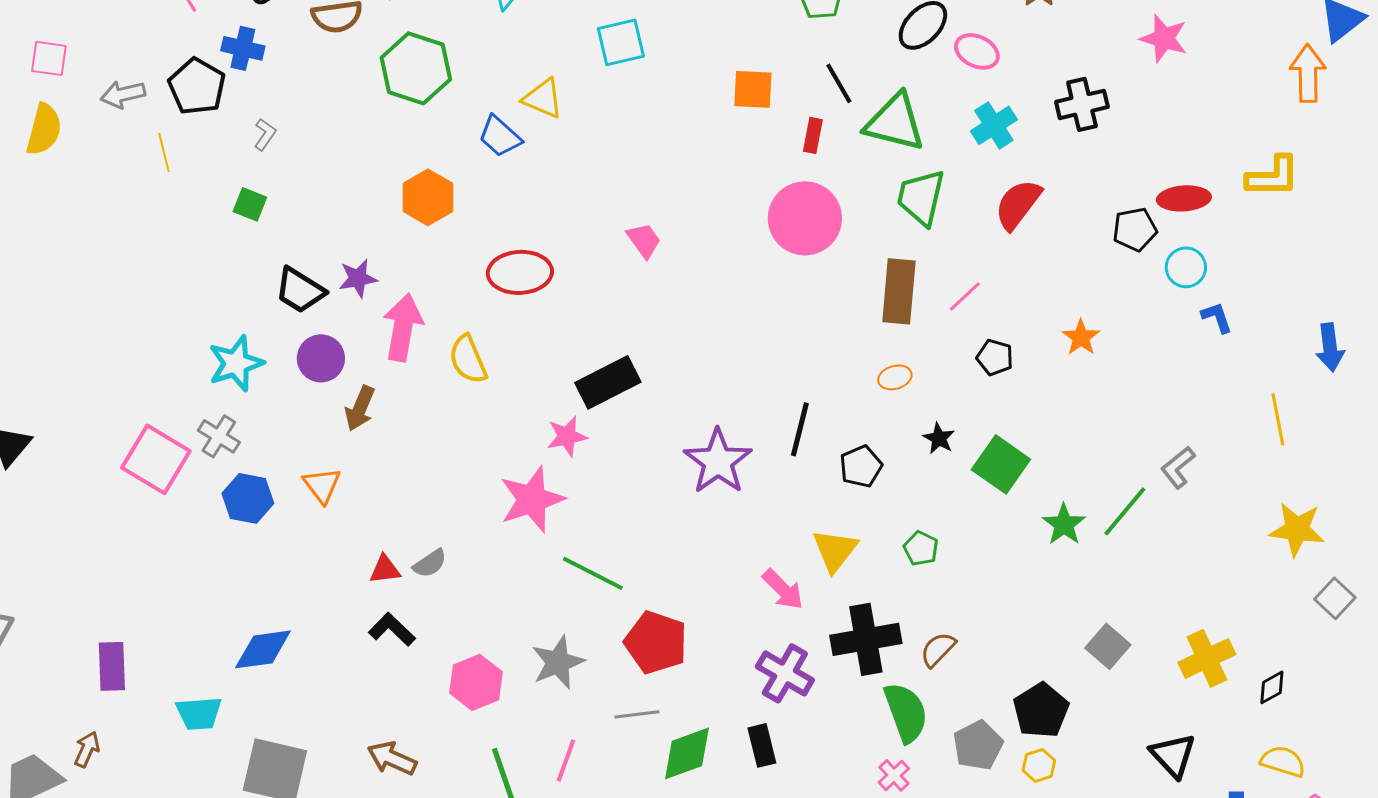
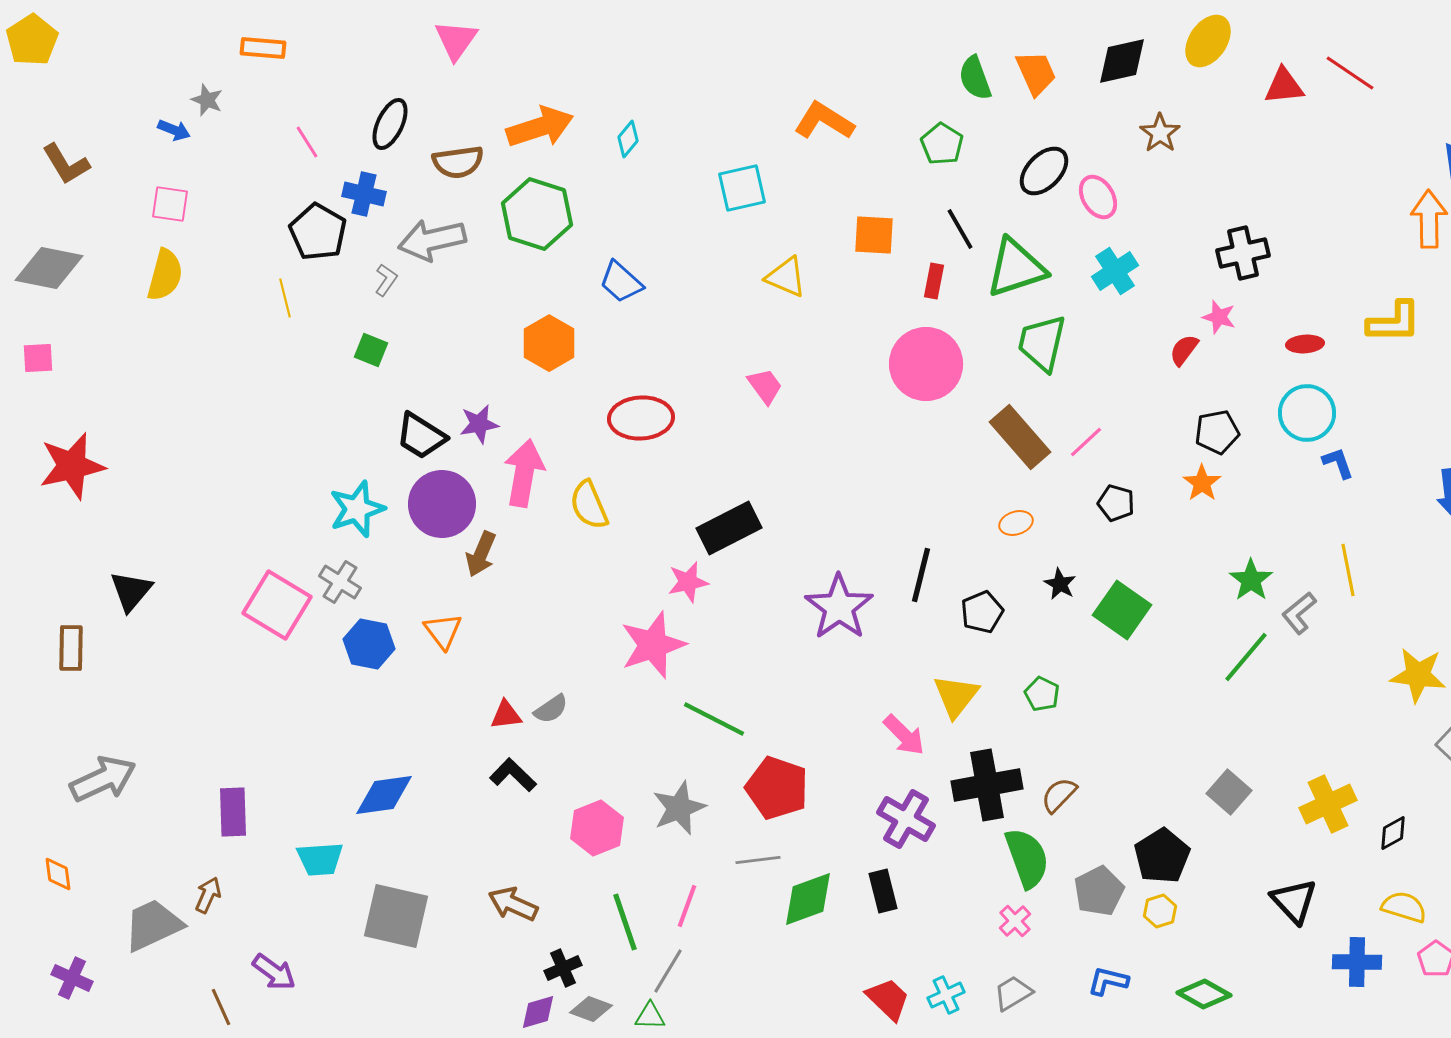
pink star: (1164, 38) -> (1219, 317), moved, size x0.7
pink ellipse: (977, 51) -> (1098, 197), turned 33
gray arrow: (123, 94) -> (432, 240), moved, size x1.5
yellow triangle: (543, 98) -> (786, 277), moved
black cross: (1082, 104) -> (1243, 253), moved
green triangle: (895, 122) -> (1016, 268), turned -32
red ellipse: (1184, 198) -> (1305, 344), size x0.7
red semicircle: (1018, 204) -> (1184, 350), moved, size x0.6
black pentagon: (1135, 229) -> (1217, 432), moved
cyan circle: (1186, 267) -> (1307, 413), size x1.4
brown rectangle: (899, 291) -> (1020, 437), turned -46
purple circle: (321, 358) -> (442, 504), size x1.4
yellow line: (1278, 419) -> (1348, 570), moved
green star: (1064, 524) -> (1251, 580), moved

